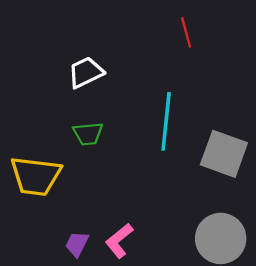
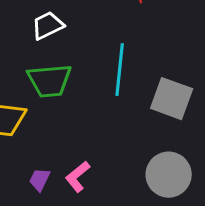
green trapezoid: (88, 134) -> (50, 81), size x1.6

